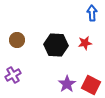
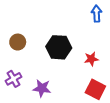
red star: (85, 43) -> (91, 59), moved
purple star: (67, 84) -> (42, 88), moved, turned -30

